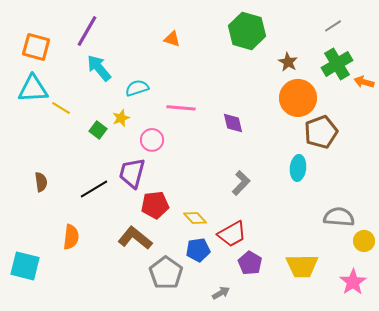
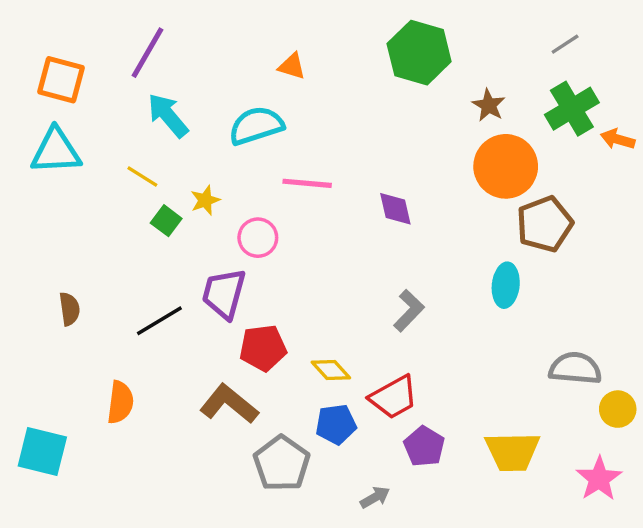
cyan semicircle: (137, 88) -> (256, 126), moved, size x1.4
yellow line: (61, 108) -> (142, 177), moved

